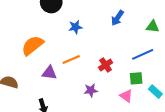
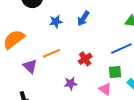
blue arrow: (117, 18) -> (83, 18), moved
purple triangle: (49, 73) -> (30, 66), turned 35

